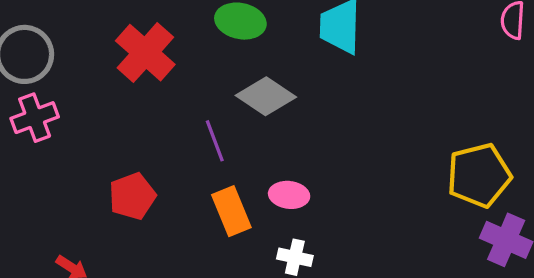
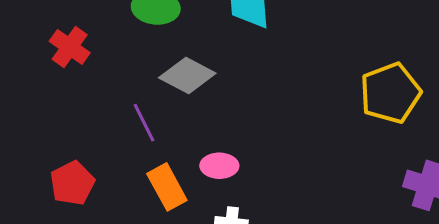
red cross: (145, 53) -> (70, 47), size x0.7
yellow pentagon: (479, 175) -> (390, 93), moved

